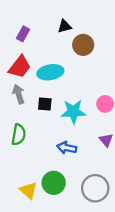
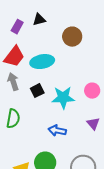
black triangle: (65, 26) -> (39, 20), moved
black square: (45, 104) -> (37, 91), turned -32

